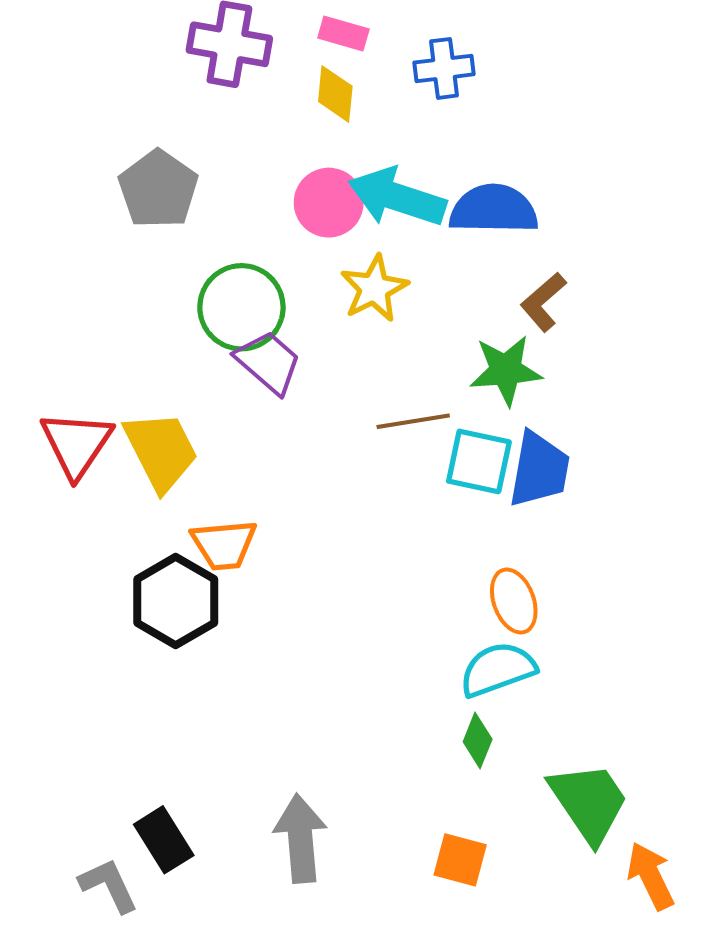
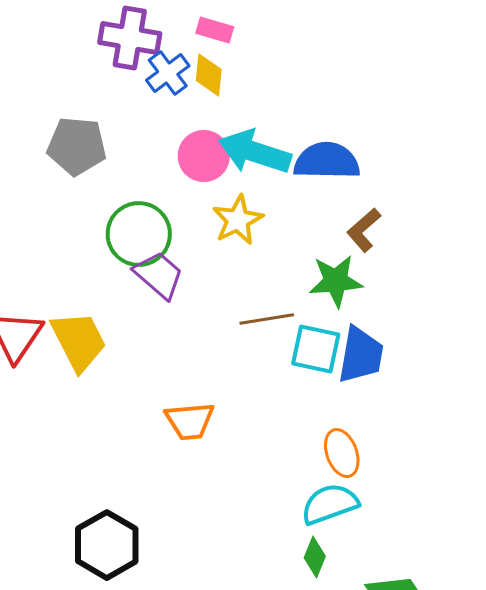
blue cross: (444, 68) -> (168, 73), moved, turned -30
gray pentagon: (158, 189) -> (77, 146), turned -30
orange trapezoid: (224, 545) -> (190, 421), moved
black hexagon: (176, 601) -> (107, 545), moved

